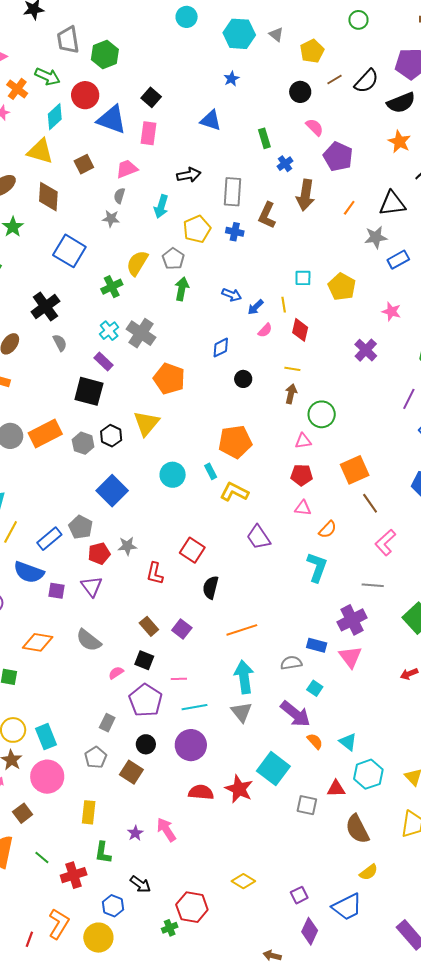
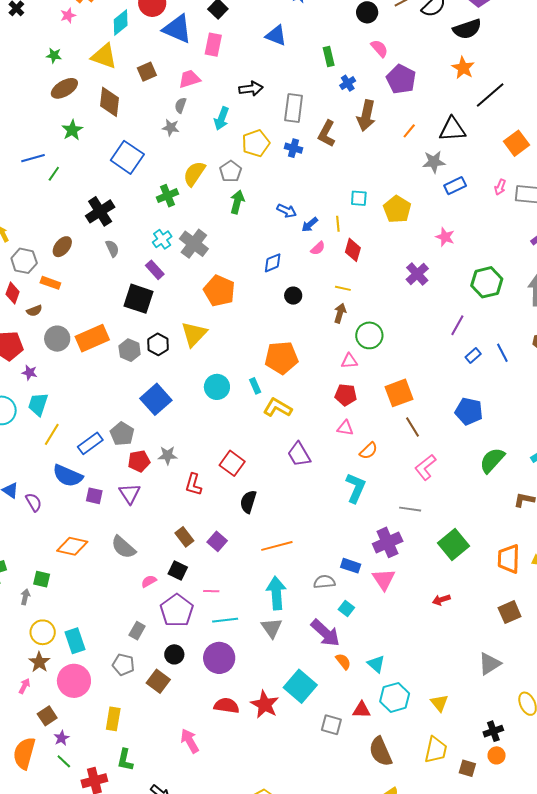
gray pentagon: (96, 757) -> (123, 665), turned -30
purple star: (135, 833) -> (62, 738), moved

